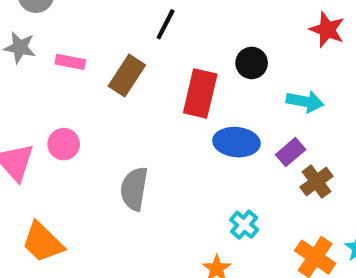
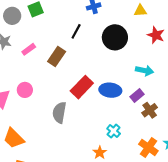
pink rectangle: (70, 62) -> (29, 49), turned -48
black circle: (252, 63) -> (115, 37), moved, size x1.6
red rectangle: (200, 93) -> (82, 87), moved, turned 30

